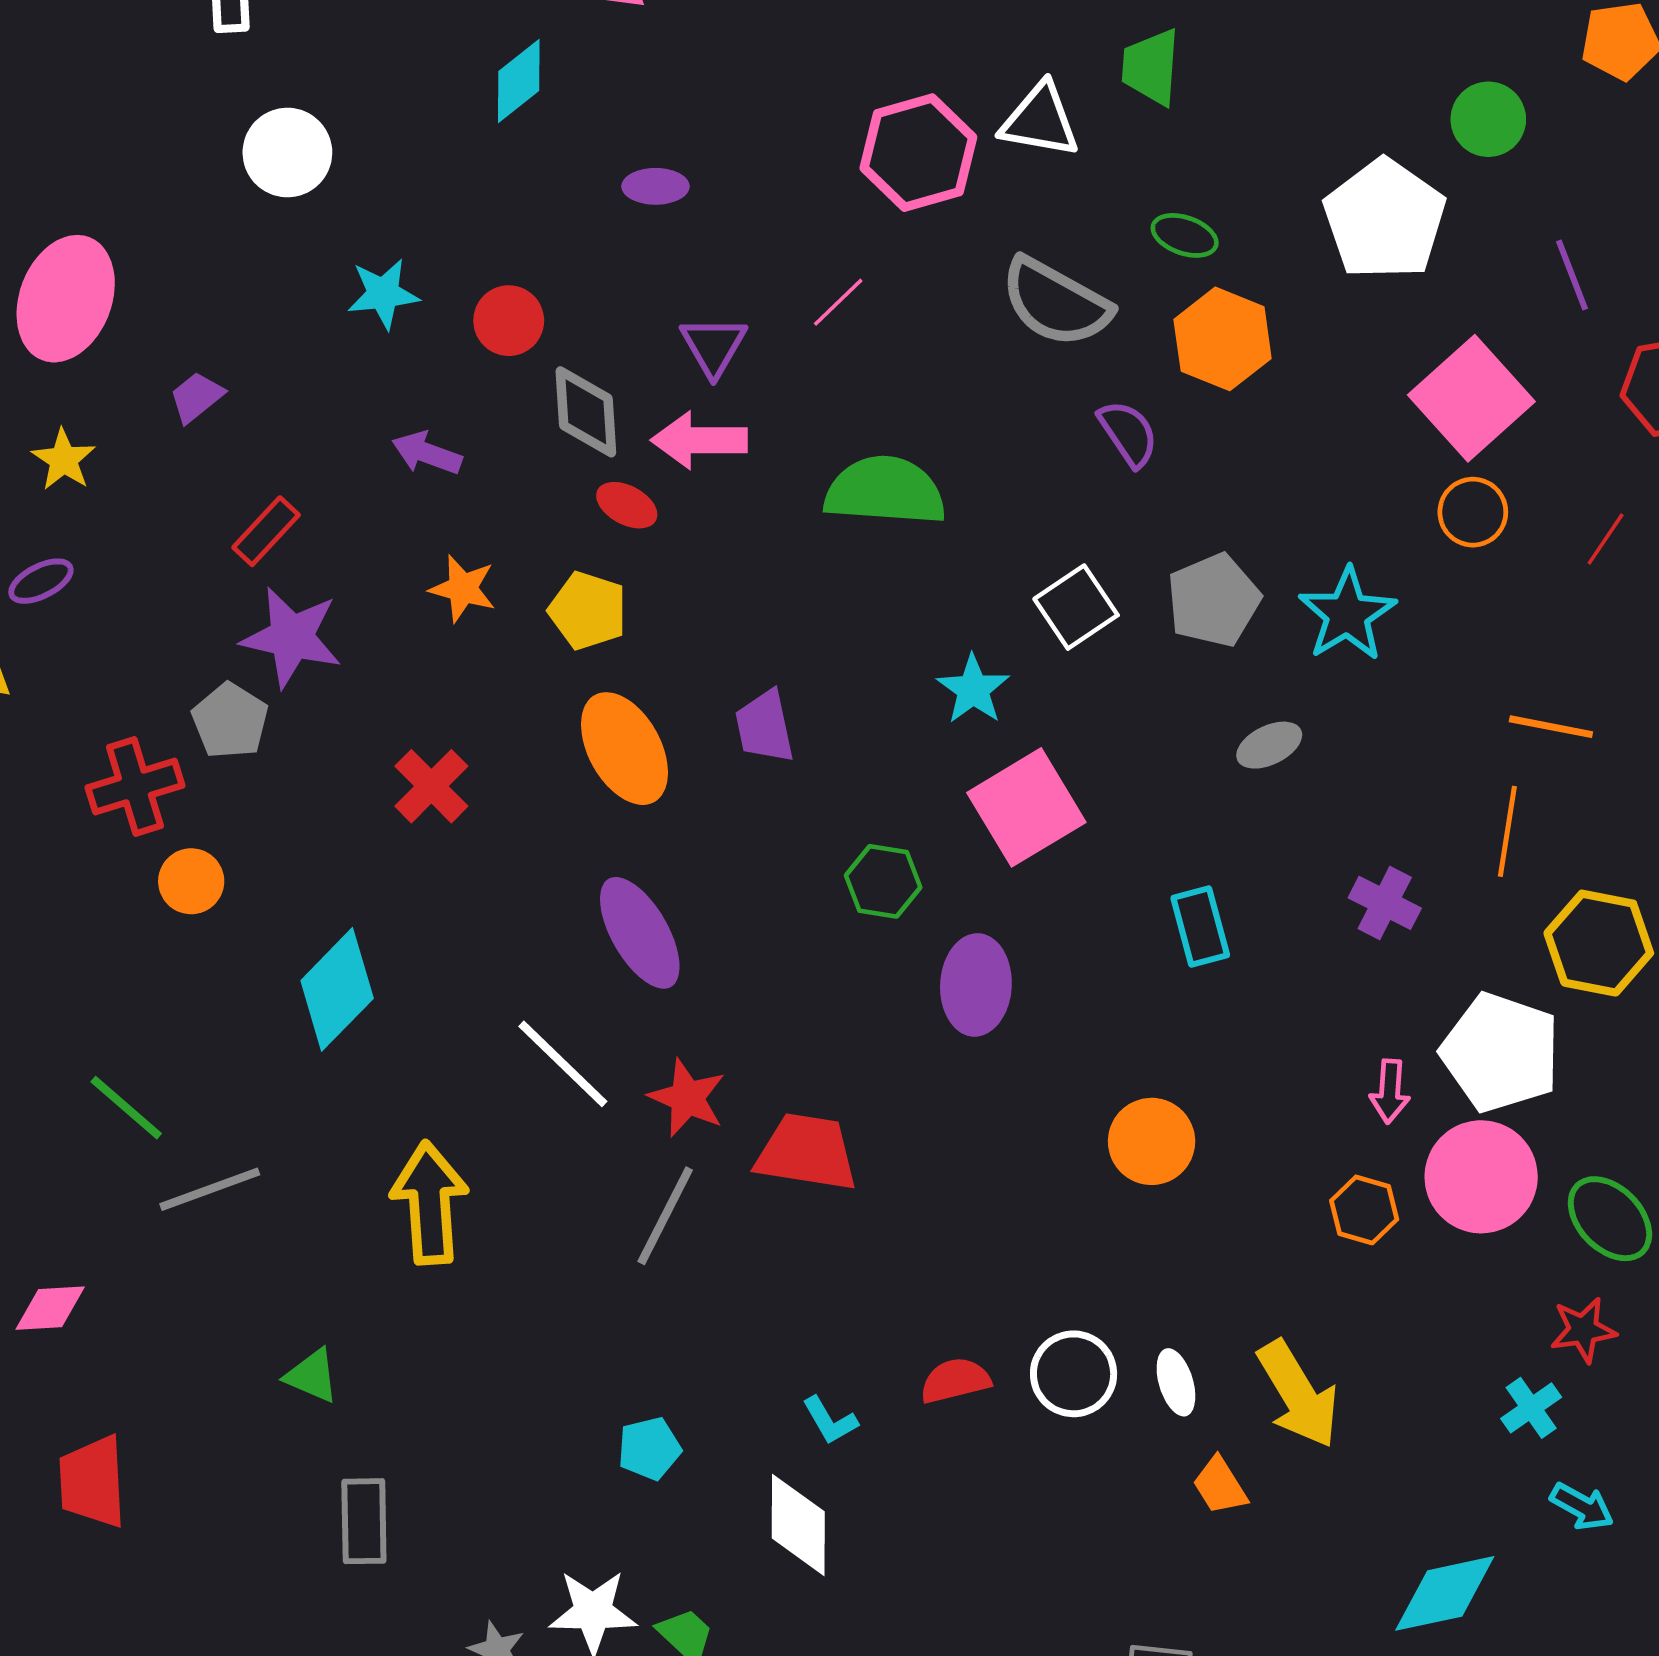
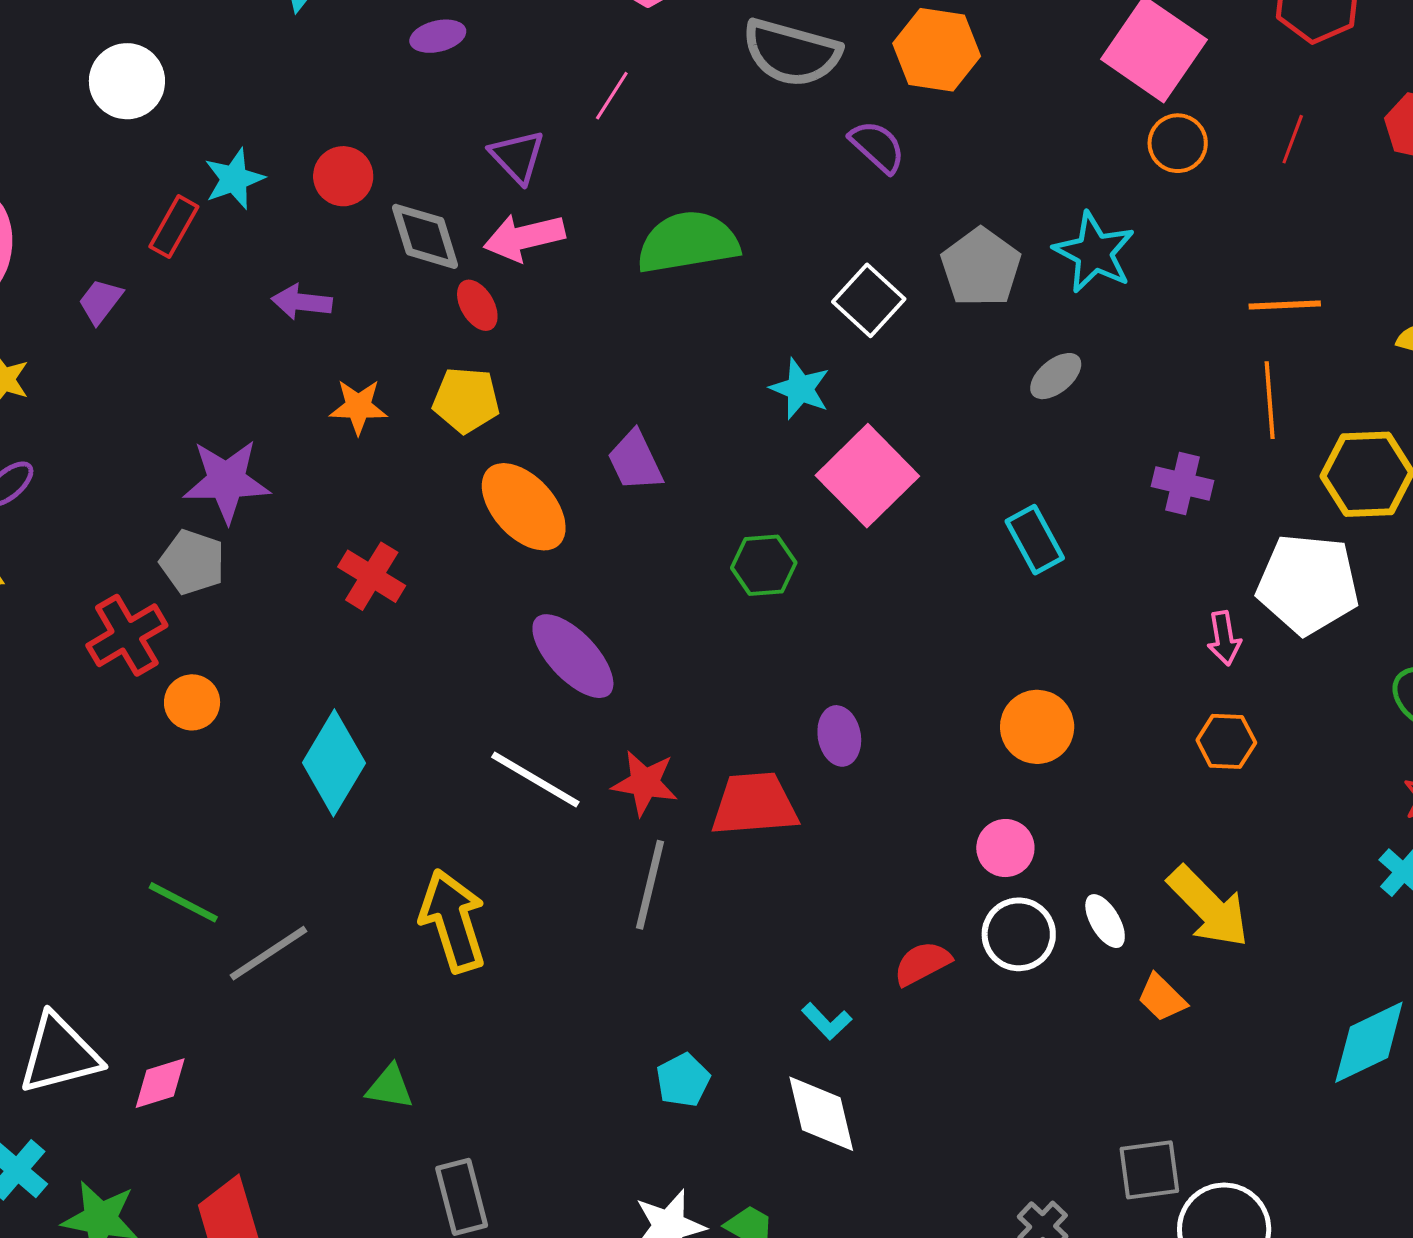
red ellipse: (627, 505) -> (477, 305), turned 45
red rectangle: (266, 531) -> (174, 227), moved
purple ellipse: (976, 985) -> (839, 736), moved, size x0.7
pink circle: (1481, 1177) -> (1005, 848), moved, size x0.6

